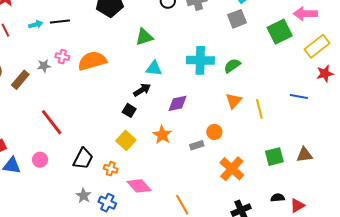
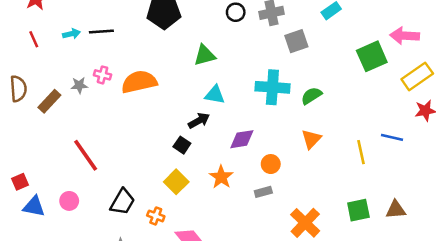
gray square: (237, 19) -> (296, 41), moved
yellow line: (259, 109) -> (361, 152), moved
orange circle: (214, 132) -> (271, 164), moved

